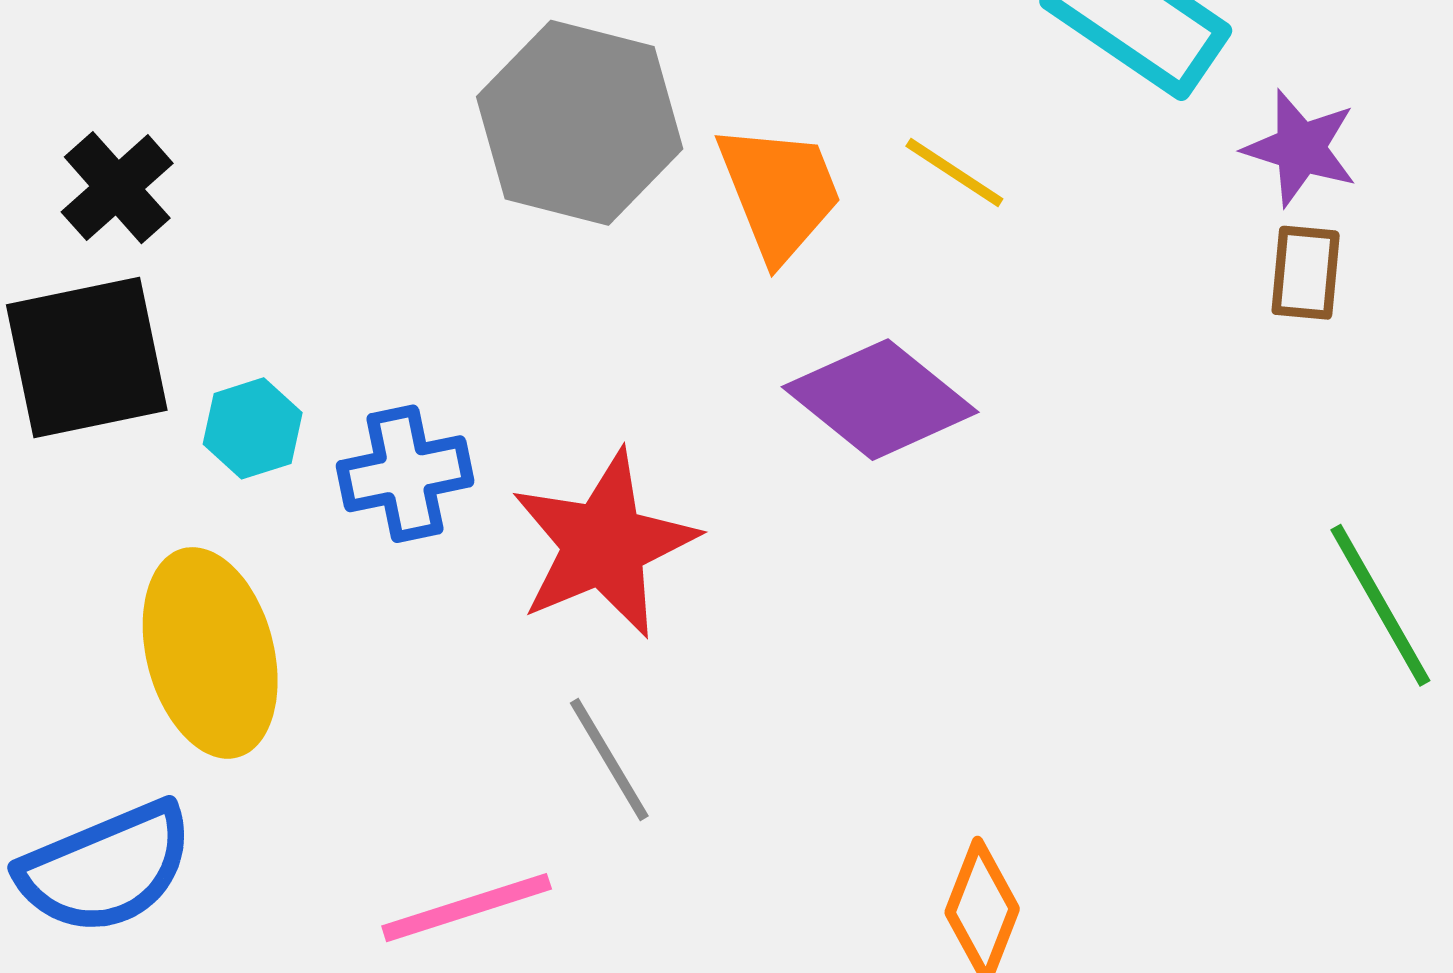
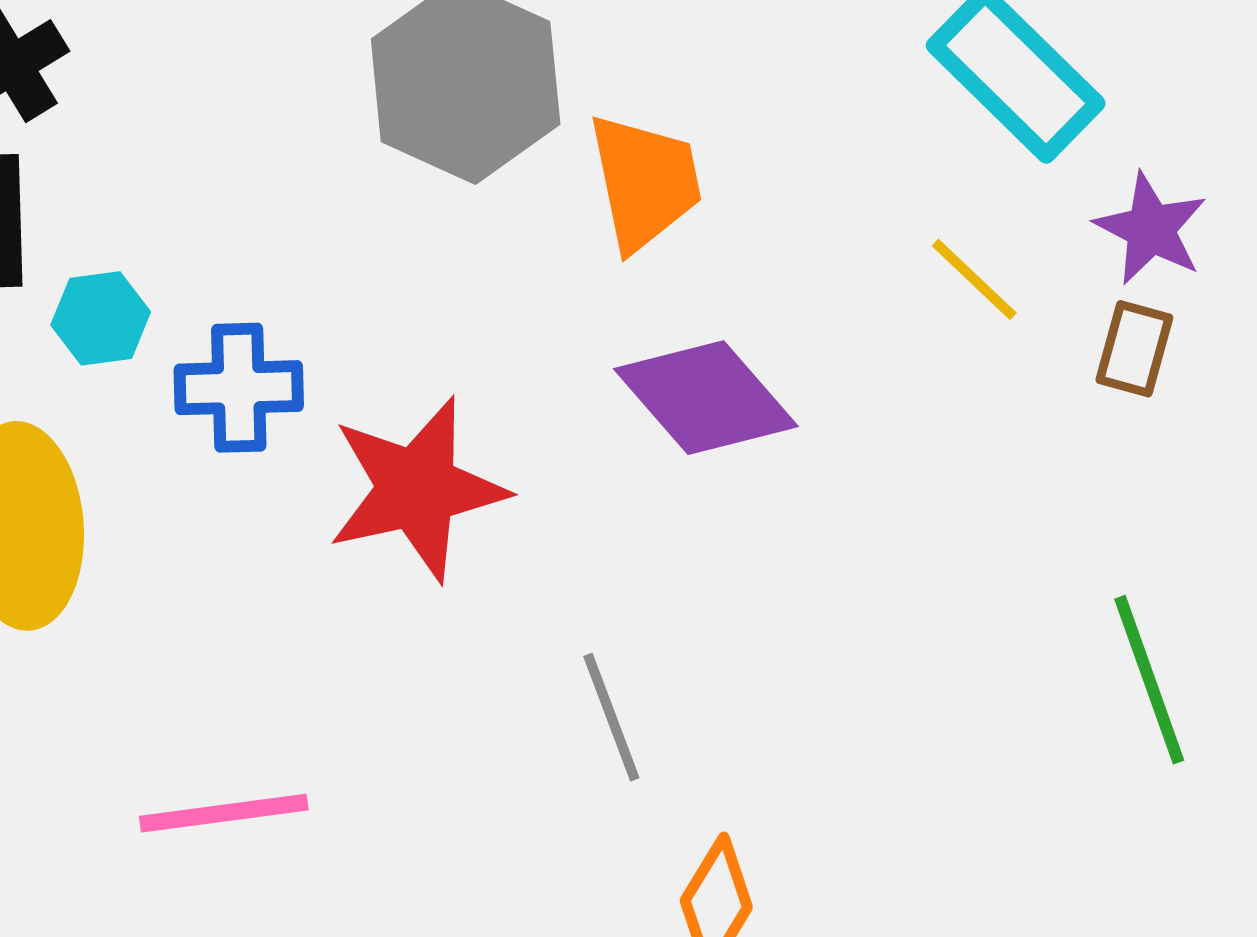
yellow line: (954, 172) -> (974, 279), moved
gray line: (609, 760) -> (611, 717), moved

